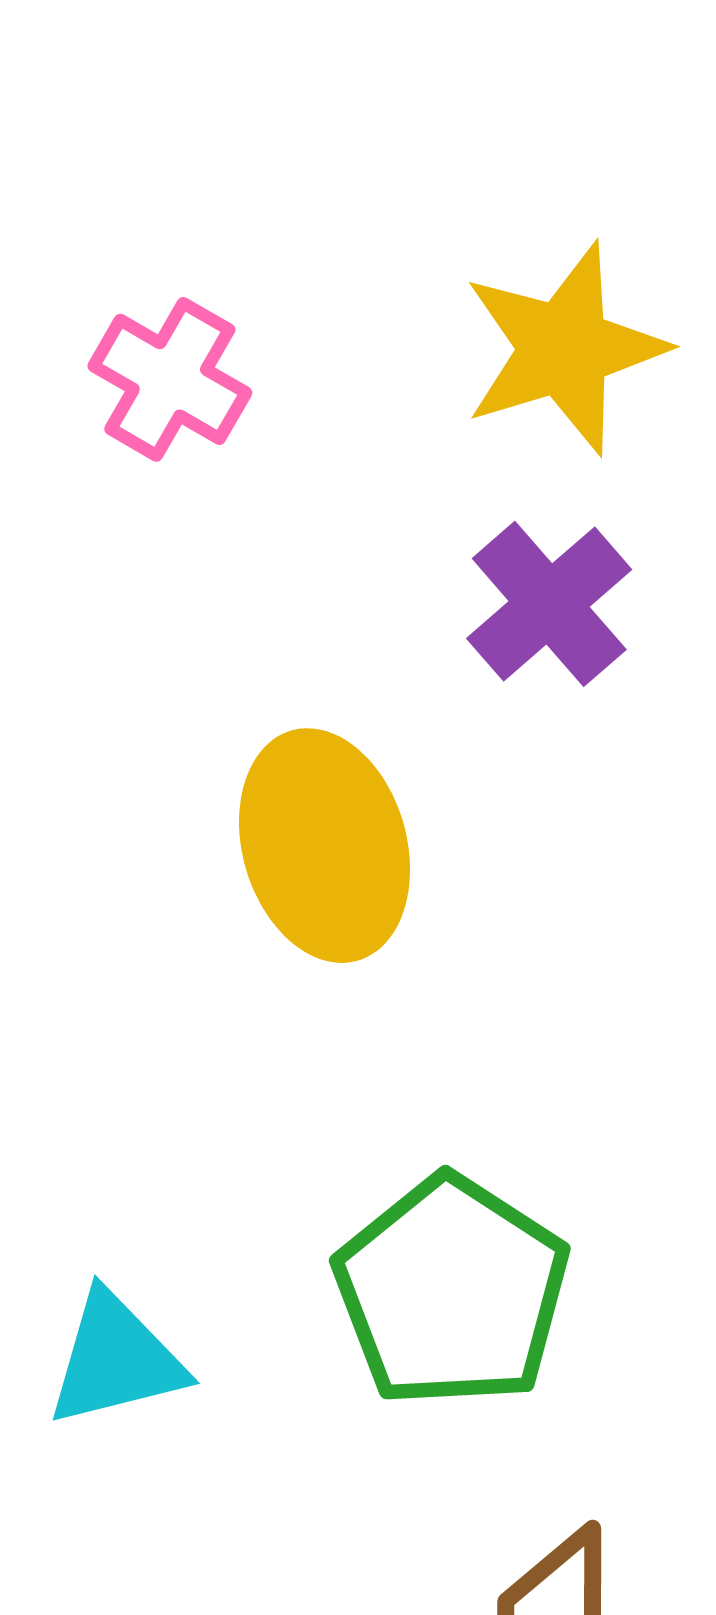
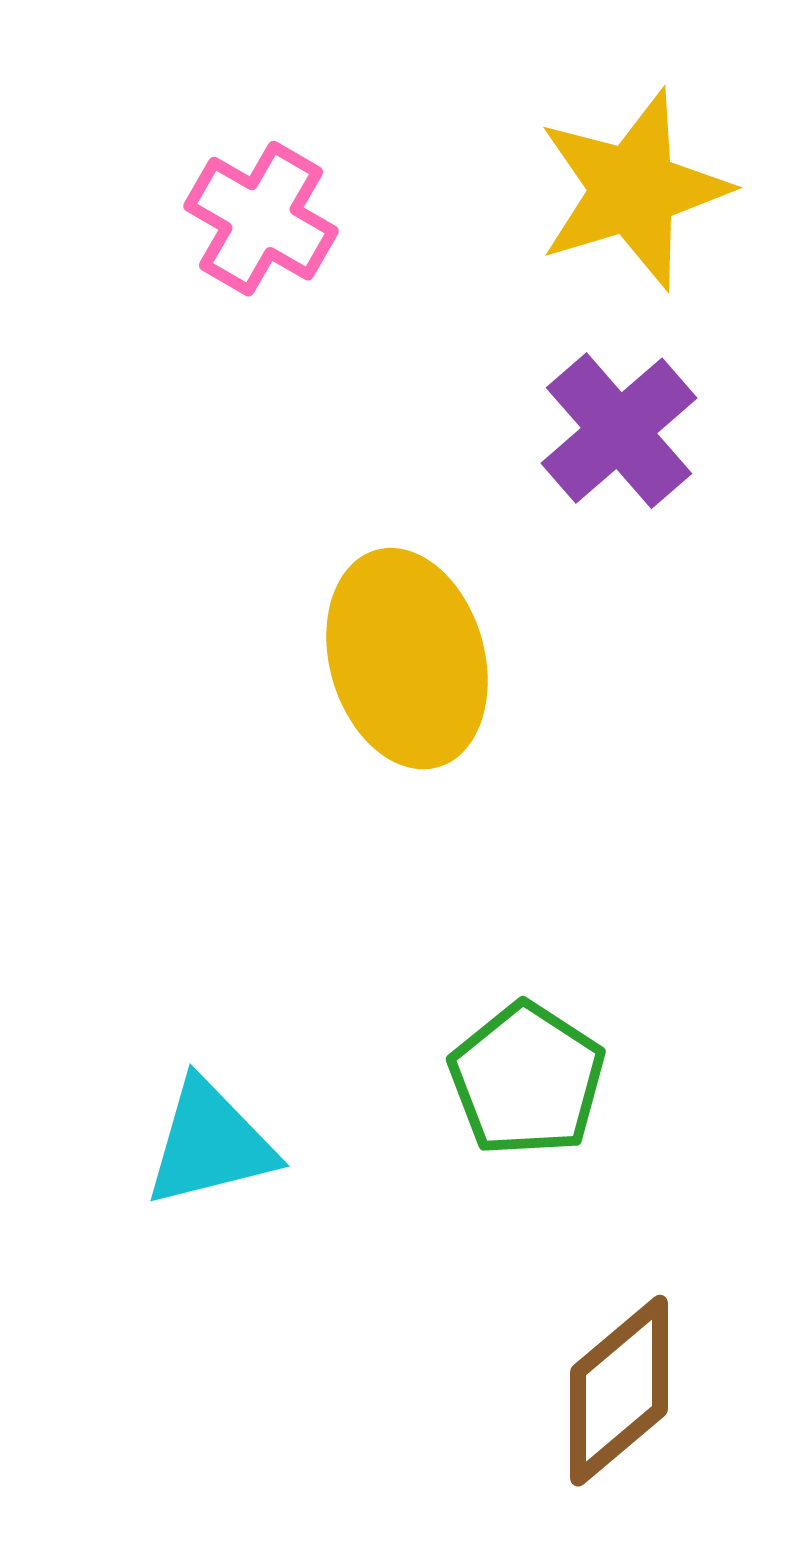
green pentagon: (452, 1292) -> (527, 1080), size x0.7

